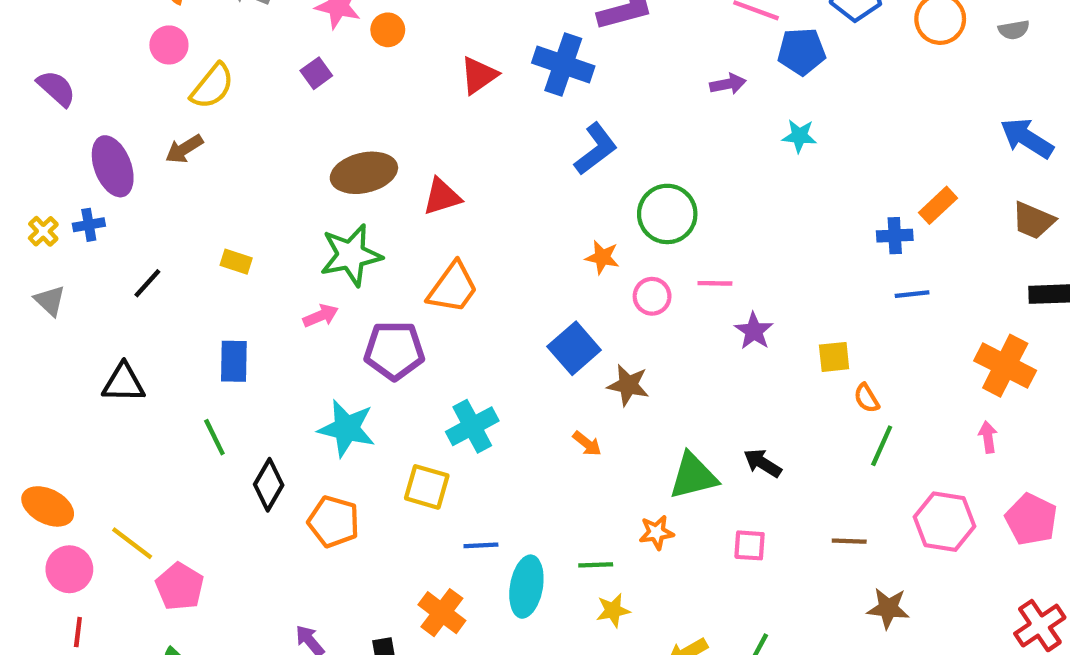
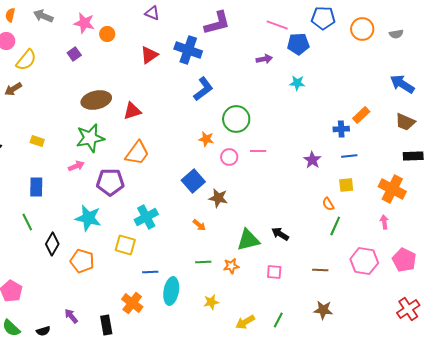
purple star: (754, 331) -> (312, 160), moved
yellow square: (834, 357) -> (346, 185), moved
green line: (596, 565) -> (203, 262), moved
brown star: (888, 608) -> (323, 310), moved

